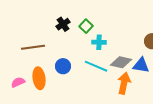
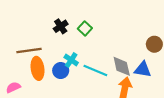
cyan cross: (99, 42) -> (71, 60), moved, turned 32
gray diamond: (121, 62) -> (122, 66), turned 65
orange ellipse: (39, 78) -> (38, 68), moved

